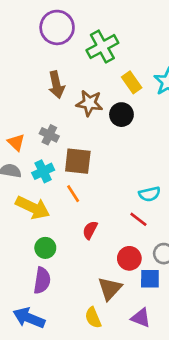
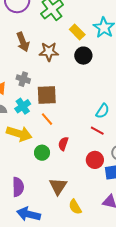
black circle: (121, 115) -> (83, 56), moved
cyan semicircle: (150, 194) -> (102, 111), turned -35
green circle: (45, 248) -> (42, 153), moved
purple semicircle: (42, 280) -> (18, 187), moved
brown triangle: (110, 289) -> (58, 186), moved

